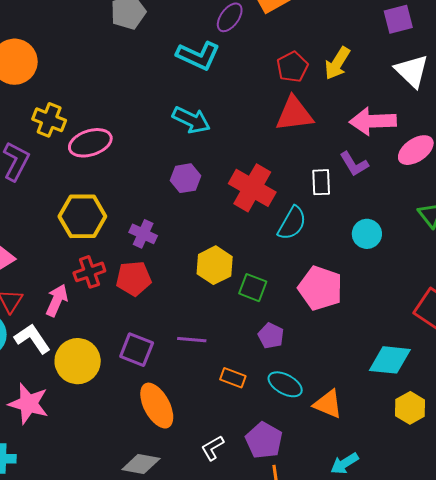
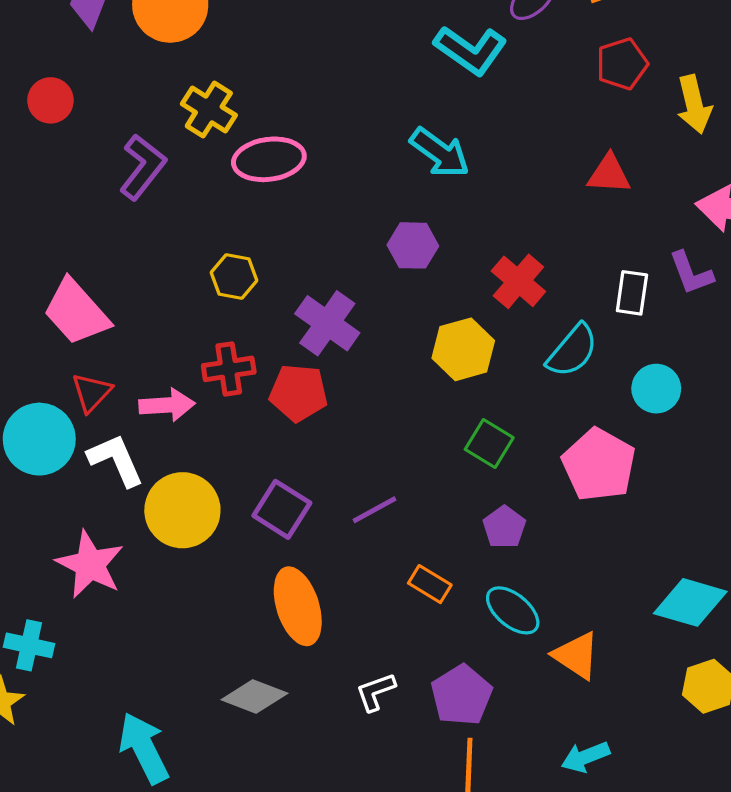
yellow arrow: (337, 63) -> (694, 104), turned -56
red pentagon: (292, 67) -> (622, 64), moved
red triangle: (294, 114) -> (609, 174), size x0.7
red cross: (252, 188) -> (518, 281), size x0.7
yellow hexagon: (82, 216) -> (234, 277), size x0.6
purple cross: (143, 234) -> (327, 323), size x1.4
cyan circle: (367, 234) -> (656, 389), moved
yellow hexagon: (215, 265) -> (463, 349), moved
pink arrow: (57, 300) -> (167, 405), turned 52
purple line: (192, 340) -> (374, 510), turned -44

